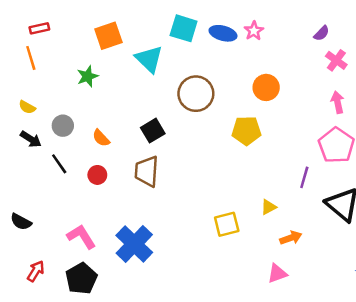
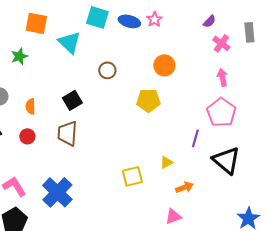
orange square: (108, 36) -> (36, 23), turned 30
brown circle: (196, 94) -> (107, 70), size x0.6
orange semicircle: (101, 138) -> (30, 106), turned 42

